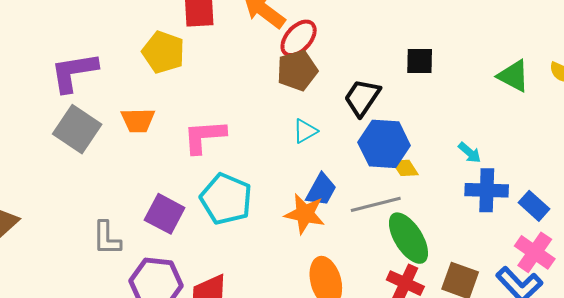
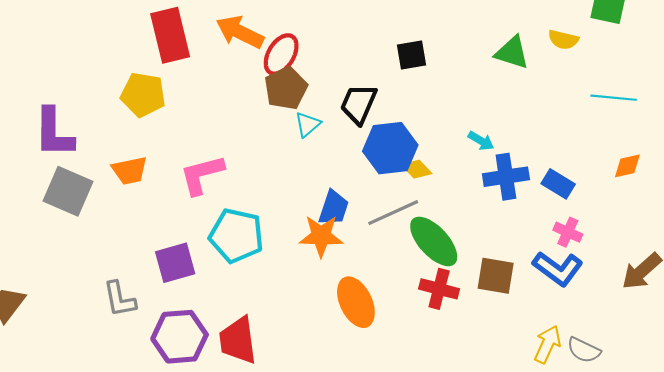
purple L-shape: (74, 72) -> (54, 133), turned -70
cyan triangle: (305, 131) -> (308, 124), moved
purple square: (165, 214) -> (175, 263), turned -33
pink cross: (535, 252) -> (568, 232), size x0.7

